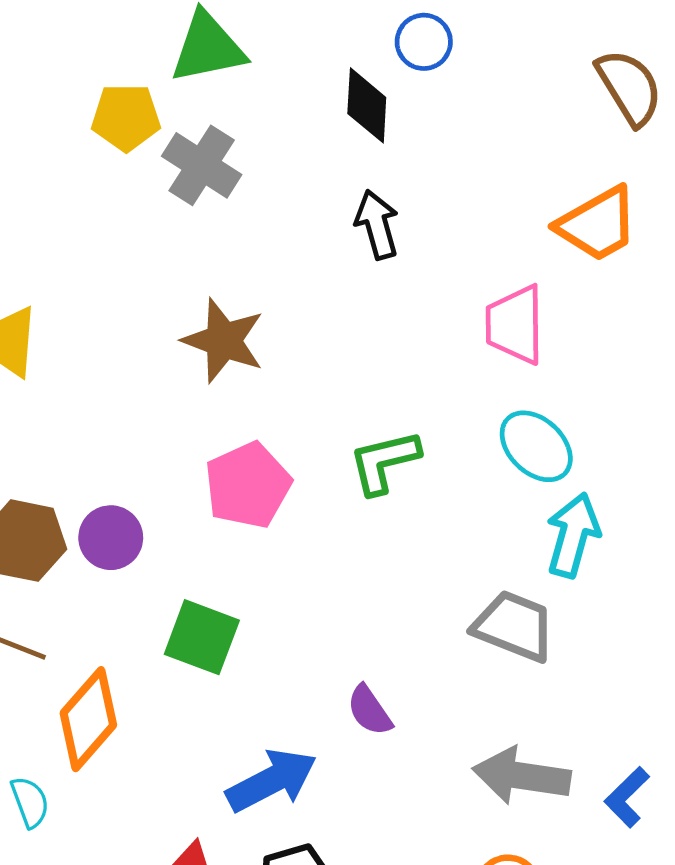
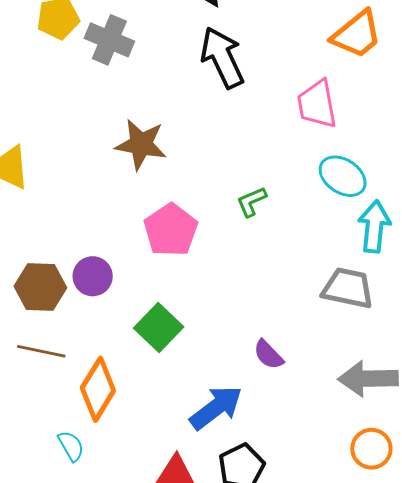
black arrow: (377, 225) -> (222, 58), size x1.5
green L-shape: (384, 462) -> (252, 202), size x0.7
green square: (202, 637) -> (159, 328), turned 33

